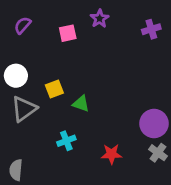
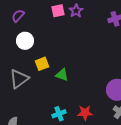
pink square: (68, 33) -> (58, 11), moved
white circle: (16, 76) -> (25, 41), moved
cyan cross: (66, 141) -> (59, 114), moved

